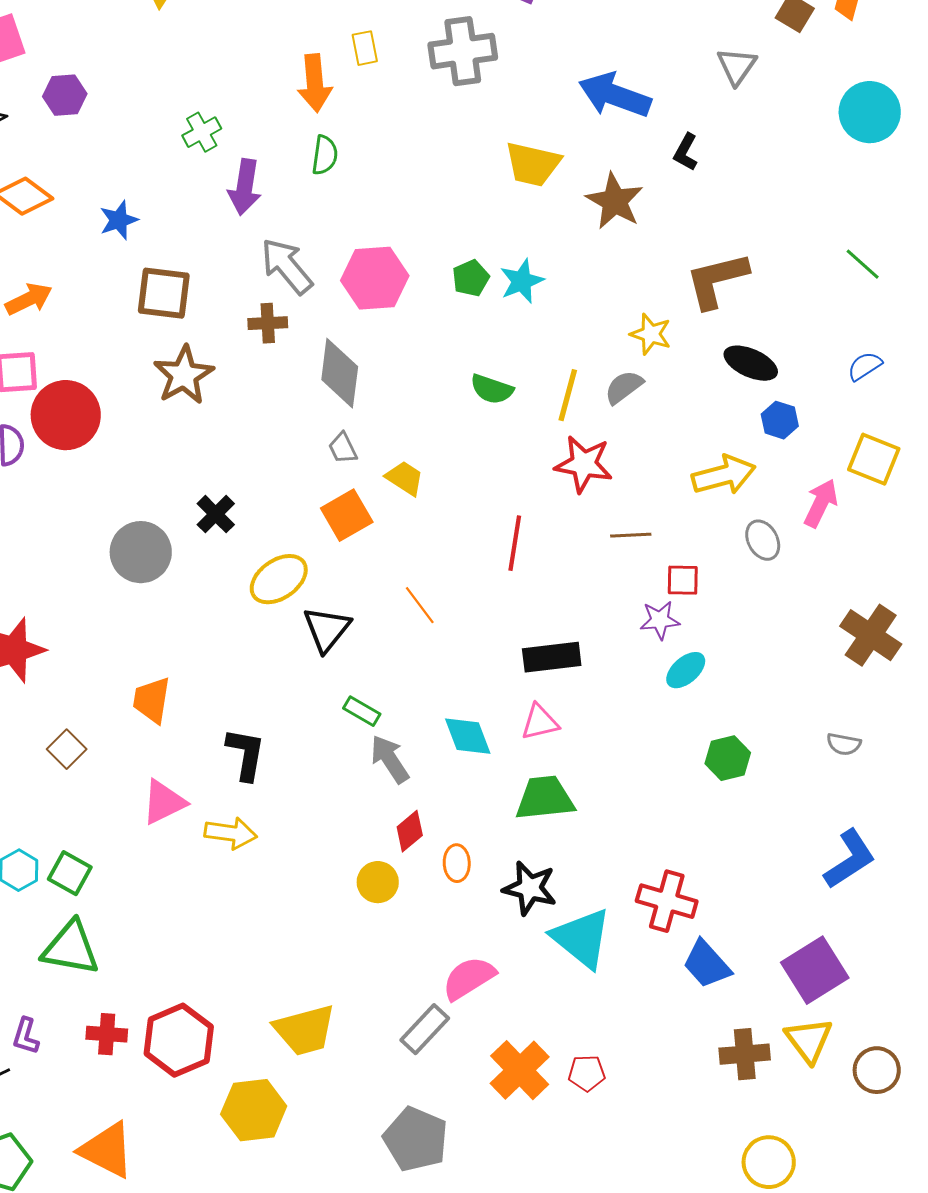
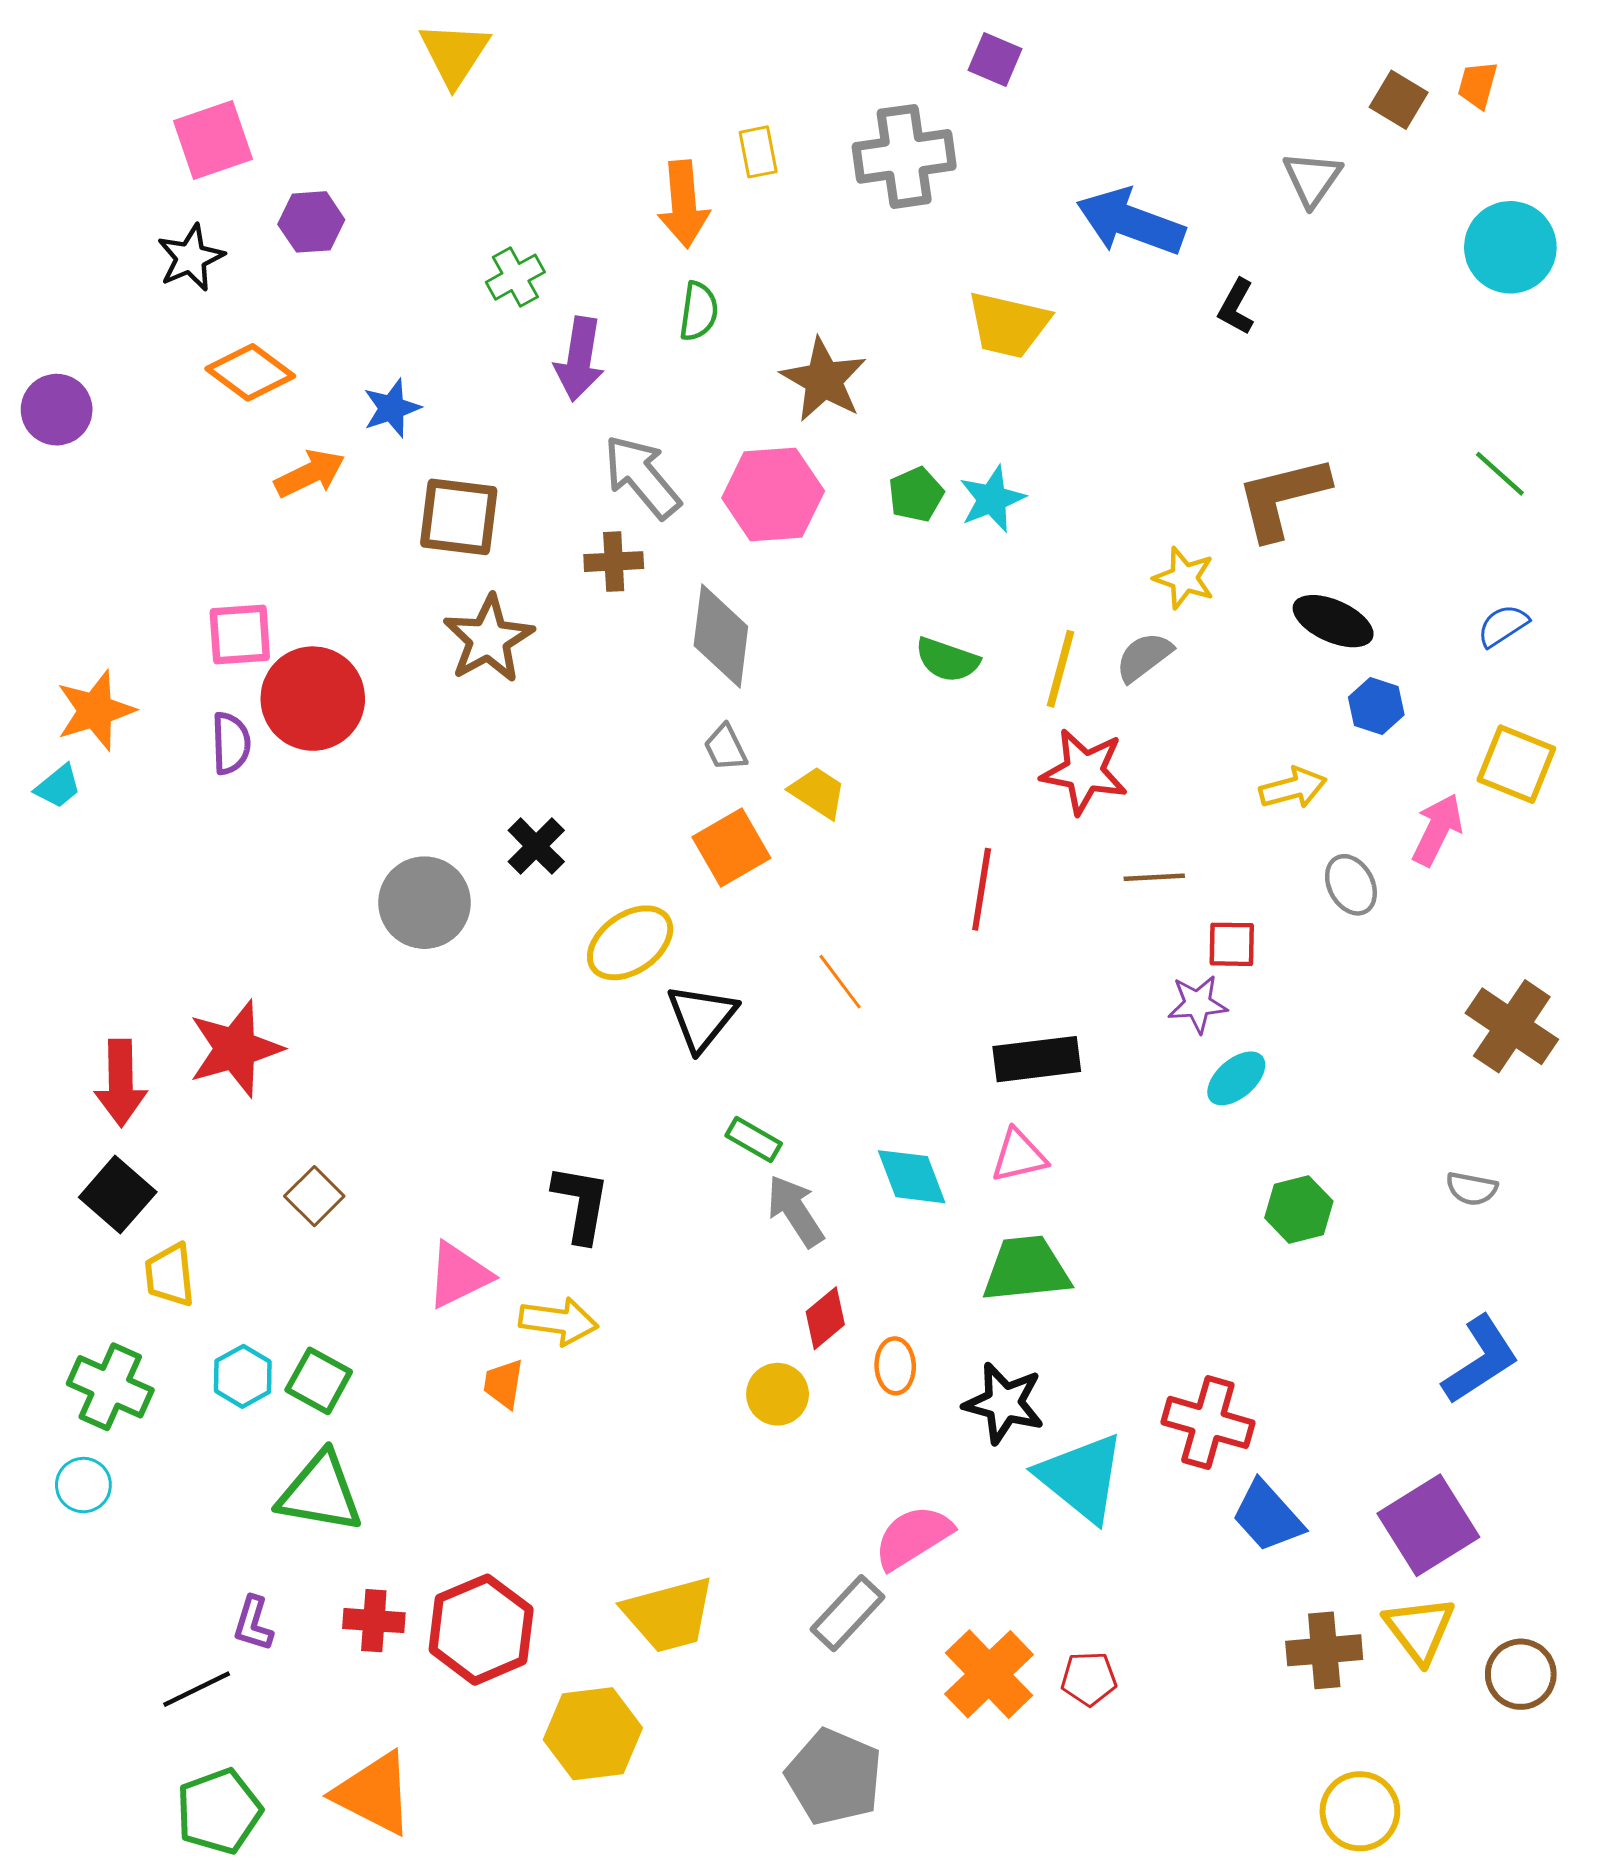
brown star: (615, 201) -> (824, 380), moved
orange arrow: (29, 299) -> (310, 474), moved
yellow arrow: (724, 475) -> (1293, 788), size x0.7
orange trapezoid: (152, 700) -> (503, 1384), moved, size x0.7

